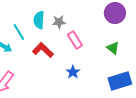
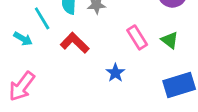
pink rectangle: (75, 40) -> (137, 37), moved

